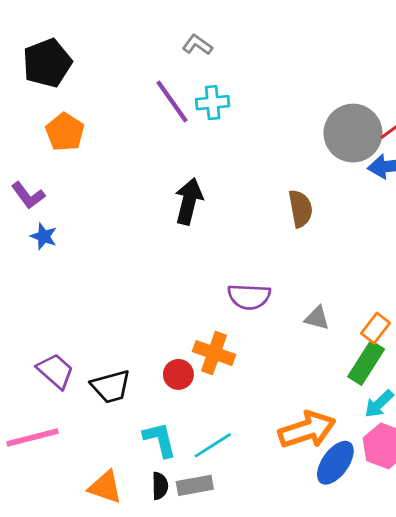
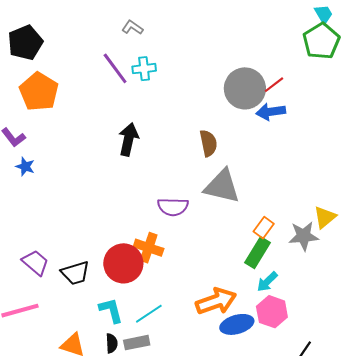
orange pentagon: (65, 132) -> (39, 92), size x1.4
gray triangle: (317, 318) -> (222, 186), moved, size x2.0
red circle: (178, 374) -> (123, 263), size x1.8
blue ellipse: (335, 463) -> (237, 324), turned 40

